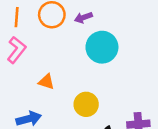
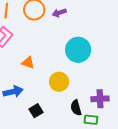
cyan circle: (102, 47) -> (78, 50), moved

